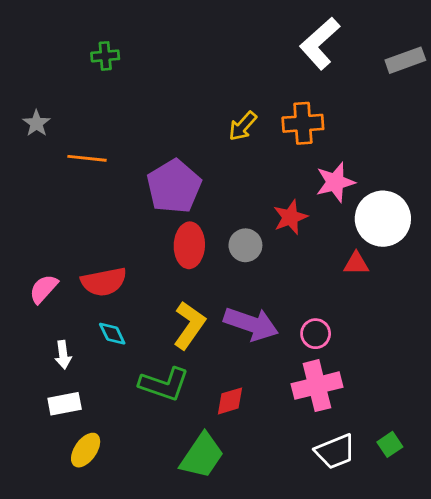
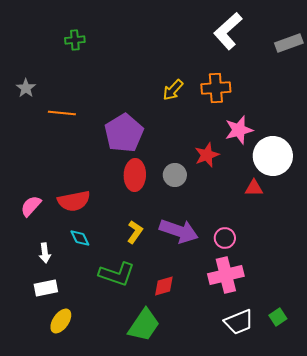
yellow L-shape: (189, 325) -> (135, 232), size x0.7

